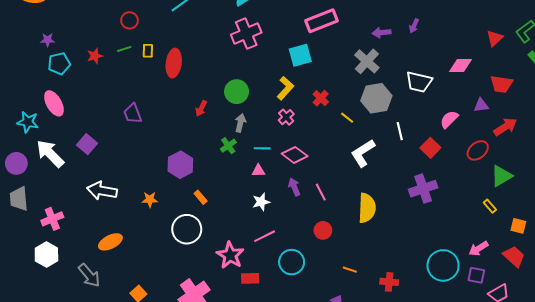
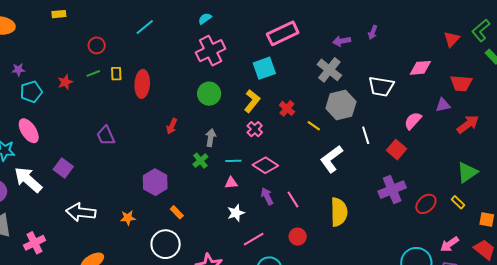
green circle: (237, 92) -> (209, 94), moved
red ellipse: (478, 150) -> (426, 204), moved
pink line: (265, 236) -> (254, 239), moved

